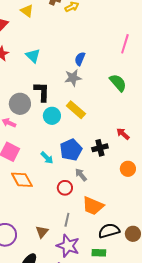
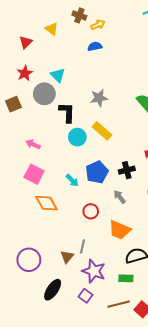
blue semicircle: (80, 59) -> (95, 46), moved, turned 56
gray circle: (20, 104) -> (44, 94), moved
gray arrow: (81, 175) -> (120, 197), moved
gray line: (67, 220) -> (82, 246), moved

